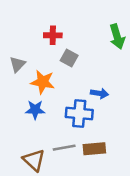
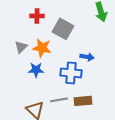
red cross: (53, 35) -> (37, 16), moved
gray square: (69, 58) -> (63, 29), size x1.5
gray triangle: (17, 64) -> (21, 47), moved

